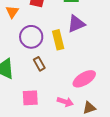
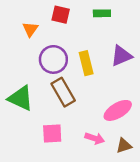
purple triangle: (76, 24) -> (121, 56), moved
brown rectangle: (39, 64) -> (63, 92), size x1.6

